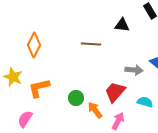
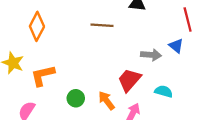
green circle: (76, 98) -> (76, 98), moved

